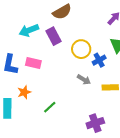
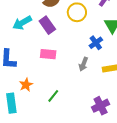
yellow circle: (81, 49) -> (77, 12), moved
pink rectangle: (33, 63) -> (48, 54), moved
gray arrow: (84, 80) -> (83, 64), turned 88

